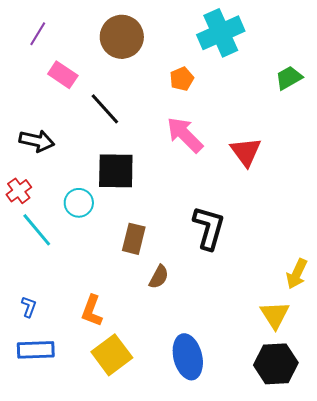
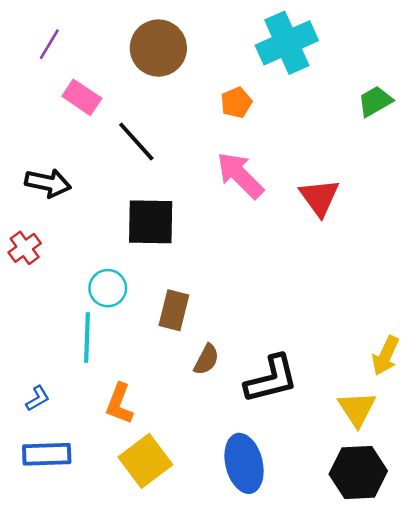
cyan circle: (79, 203) -> (108, 288), moved
black L-shape: (209, 228) -> (271, 379), moved, turned 60
cyan line: (37, 230) -> (87, 337), moved, turned 42
blue L-shape: (29, 307) -> (38, 398), turned 40

